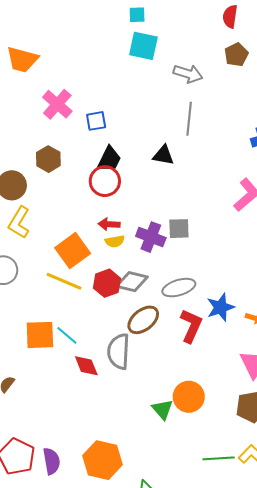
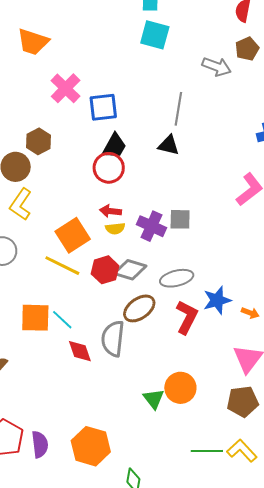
gray arrow: (188, 74) -> (217, 67), moved
gray line: (189, 119) -> (178, 109), moved
blue square: (96, 121) -> (103, 107), size x1.4
brown hexagon: (48, 159) -> (39, 141), moved

